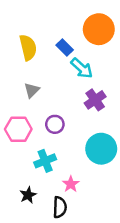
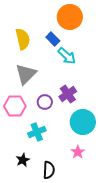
orange circle: (99, 29) -> (70, 17), moved
gray triangle: (32, 90) -> (26, 74), size x1.6
purple cross: (95, 100) -> (68, 94), moved
pink star: (71, 184) -> (78, 152), moved

